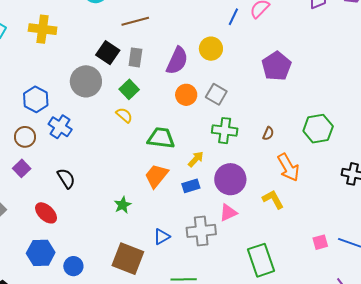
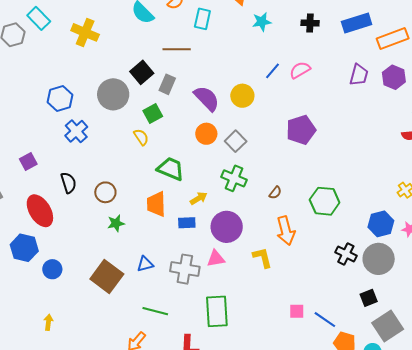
purple semicircle: (177, 61) -> (207, 98), turned -84
brown circle: (25, 137) -> (105, 192), moved
orange trapezoid: (156, 176) -> (156, 204), turned -56
red ellipse: (46, 213) -> (40, 211), size x1.4
green rectangle: (261, 260) -> (217, 311), moved

